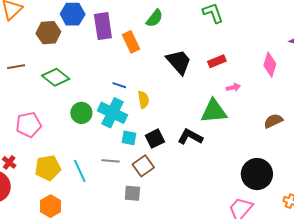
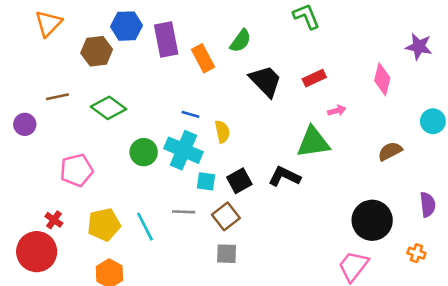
green semicircle: (155, 18) -> (241, 41), moved
gray square: (132, 193) -> (227, 254), moved

